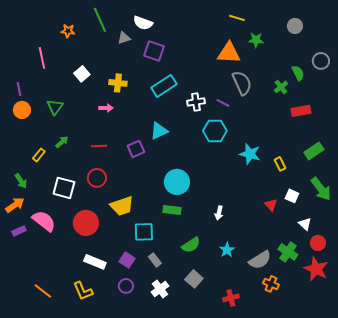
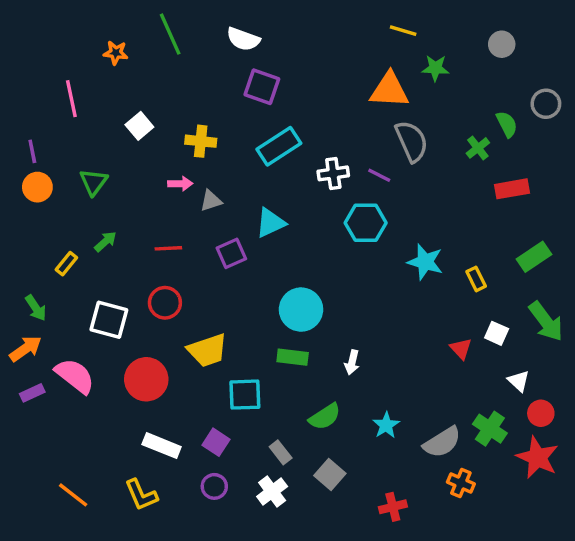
gray triangle: (124, 38) -> (211, 201), moved
white arrow: (219, 213) -> (352, 362), moved
gray rectangle: (155, 260) -> (281, 452), moved

